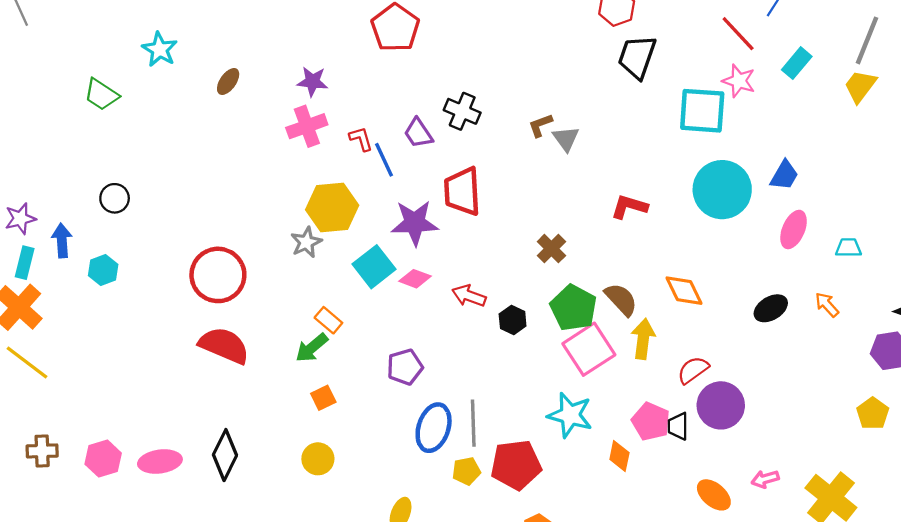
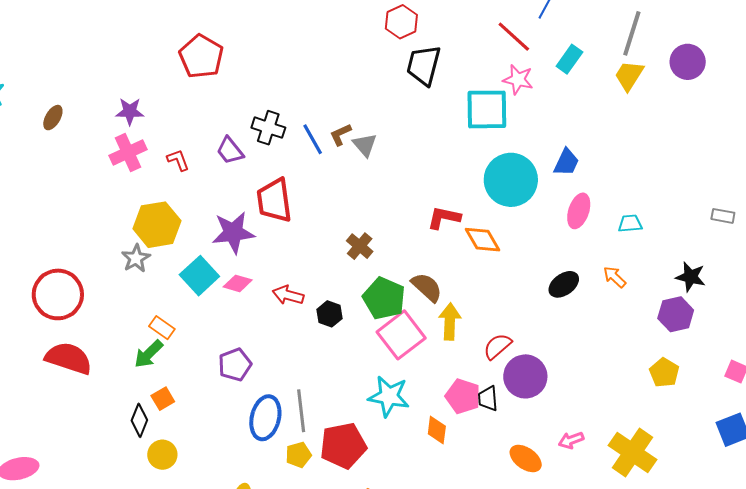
blue line: (384, 160) -> (313, 139), moved
red L-shape: (629, 207) -> (444, 218), moved
orange diamond: (684, 291) -> (482, 240), moved
black diamond: (225, 455) -> (139, 420), moved, size x0.7

